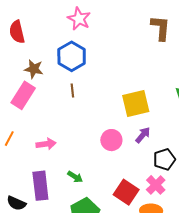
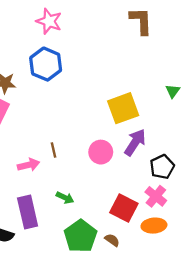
brown line: (72, 90) -> (54, 150), moved
purple arrow: (143, 135) -> (135, 142), size x1.4

